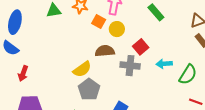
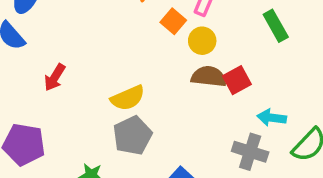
brown semicircle: (105, 51) -> (209, 77), moved
gray cross: (130, 66) -> (250, 152), moved
red arrow: (23, 73) -> (55, 77), moved

